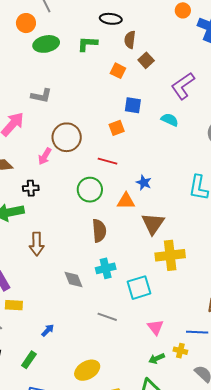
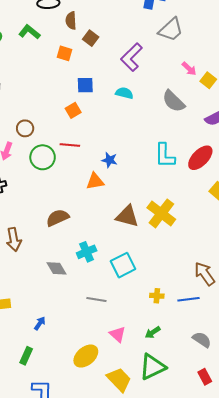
green L-shape: (87, 44) -> (29, 32), turned 45
brown circle: (67, 137) -> (25, 128), size x0.6
green circle: (90, 190) -> (43, 157), moved
brown triangle: (153, 224) -> (127, 216), moved, turned -40
brown semicircle: (99, 231) -> (58, 218), moved, turned -100
yellow cross: (170, 255) -> (161, 213), moved, turned -36
pink triangle: (155, 327) -> (117, 334), moved
yellow cross: (180, 351) -> (157, 296), moved

